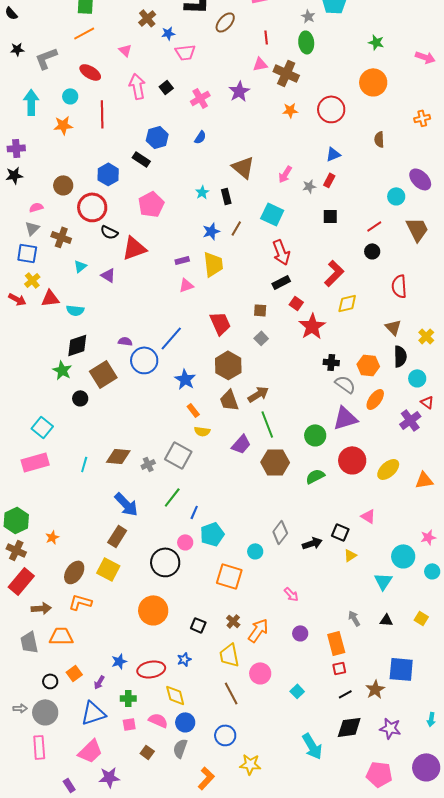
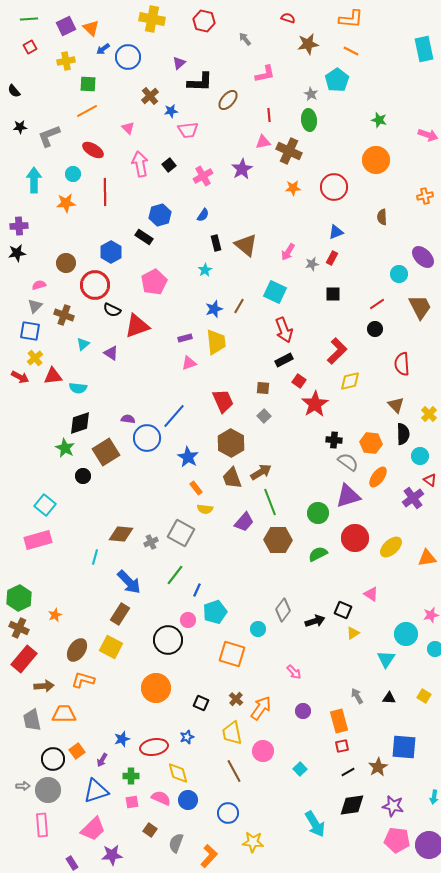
black rectangle: (226, 196) -> (216, 243), moved
cyan line: (84, 464) -> (95, 557), moved
black circle: (50, 681) -> (53, 759), size x1.5
gray semicircle: (180, 748) -> (176, 843), moved
pink pentagon: (379, 774) -> (397, 840), moved

